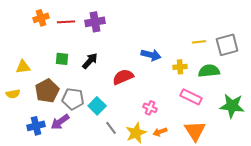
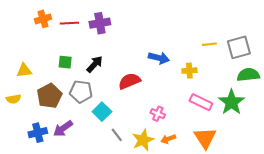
green semicircle: (209, 71) -> (248, 75), moved
gray pentagon: (73, 99) -> (81, 92), moved
green star: (232, 106) -> (231, 102), moved, turned 30

